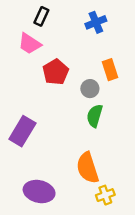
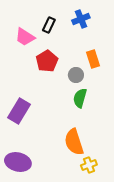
black rectangle: (41, 16) -> (49, 25), moved
purple ellipse: (39, 192) -> (18, 162), moved

